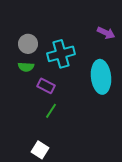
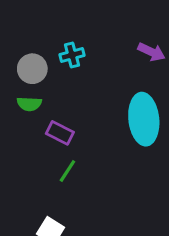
cyan cross: (61, 54) -> (72, 55), moved, size x0.6

